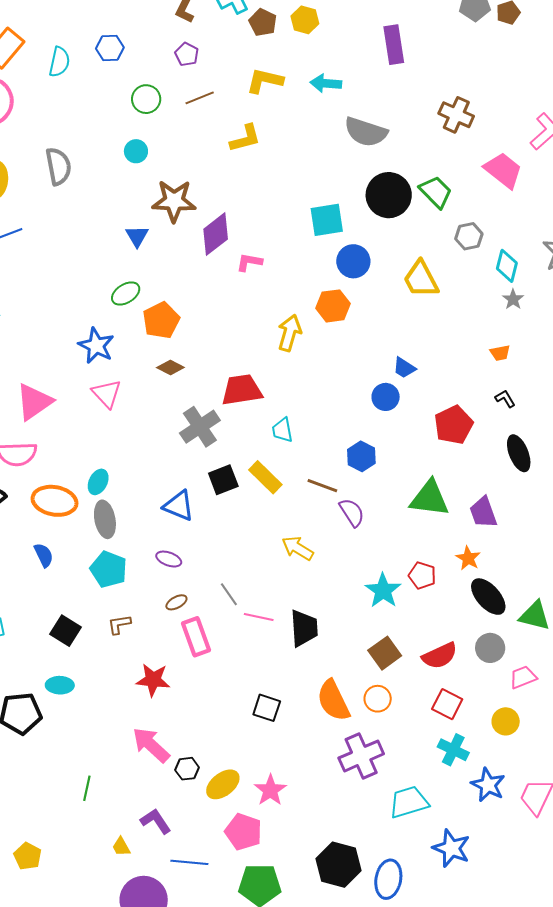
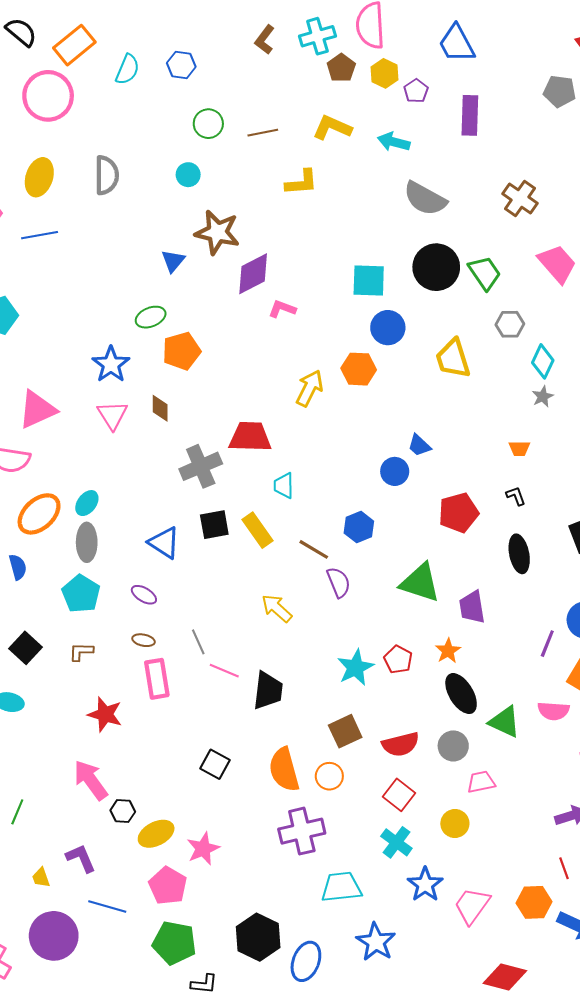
purple pentagon: (187, 54) -> (416, 91), moved
brown diamond: (170, 368) -> (160, 408), moved, turned 52
orange ellipse: (55, 501) -> (39, 514), turned -63
brown ellipse: (176, 602) -> (144, 640), turned 30

